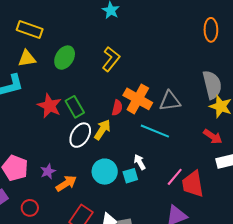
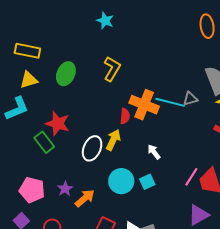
gray triangle: (170, 101) -> (190, 99), moved, size x0.7
green rectangle: (75, 107) -> (44, 142), moved
cyan line: (155, 131) -> (170, 102), moved
white arrow: (140, 162) -> (154, 152), moved

